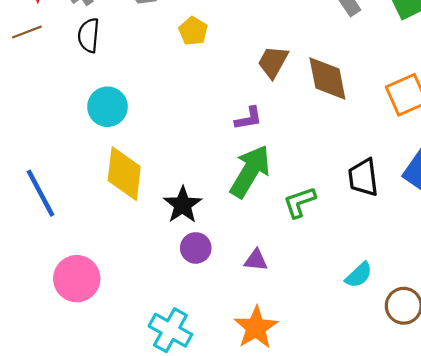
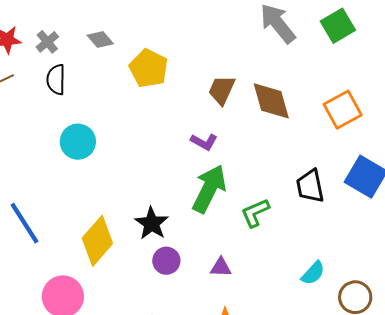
yellow pentagon: (193, 31) -> (149, 68), size x1.5
purple L-shape: (249, 118) -> (204, 142), turned 44
yellow diamond: (124, 174) -> (97, 241), moved, turned 39

